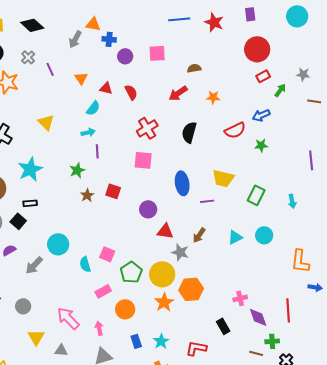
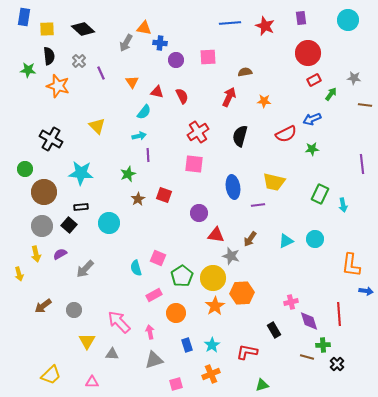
red arrow: (178, 93) -> (229, 97), turned 150
cyan star: (30, 169) -> (81, 173), turned 30
green rectangle: (256, 195) -> (320, 194), moved
cyan circle: (58, 244) -> (109, 223), moved

